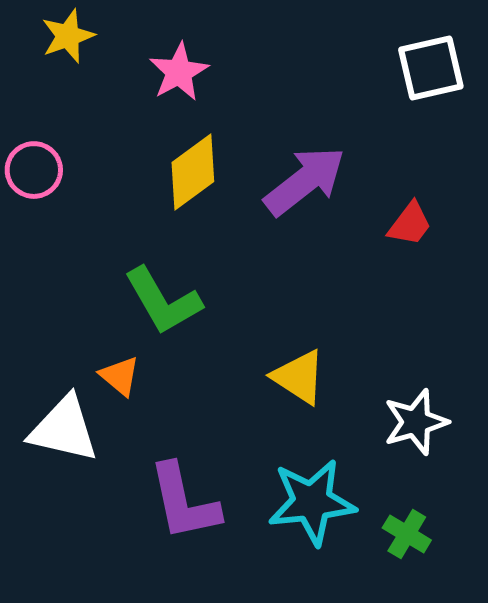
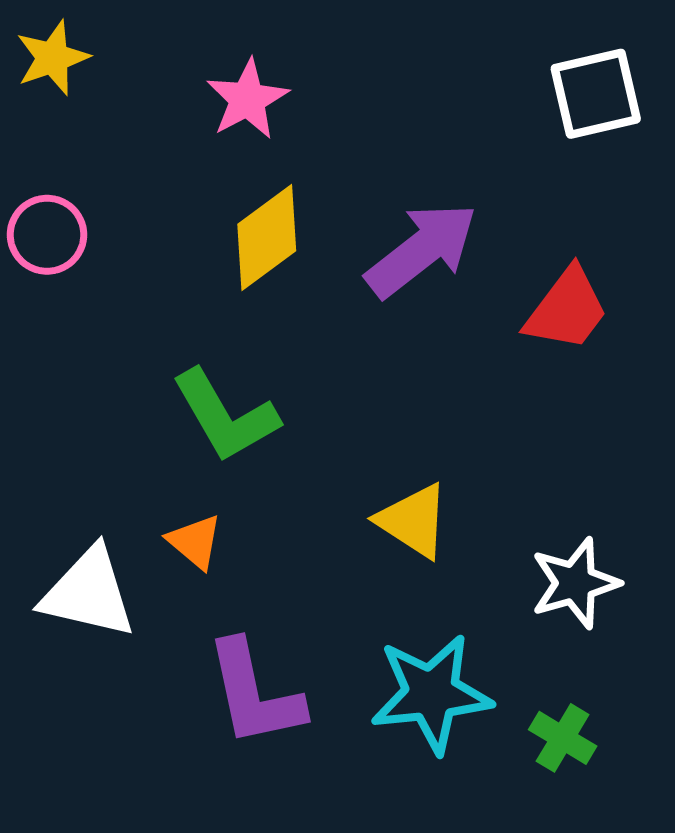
yellow star: (68, 36) -> (53, 58), moved
red trapezoid: (410, 224) -> (567, 309), size x1.4
orange triangle: (120, 376) -> (195, 542), moved

